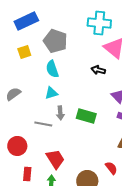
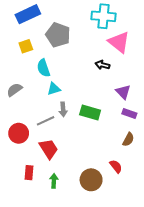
cyan semicircle: (52, 69) -> (43, 68), moved
gray line: (43, 124) -> (46, 121), turned -36
red circle: (17, 146) -> (19, 133), moved
red trapezoid: (55, 159) -> (49, 149), moved

